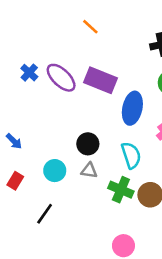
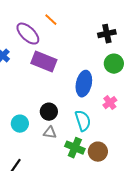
purple ellipse: (61, 78) -> (28, 34), moved
purple rectangle: (101, 80) -> (44, 62), moved
cyan circle: (55, 171) -> (20, 124), moved

